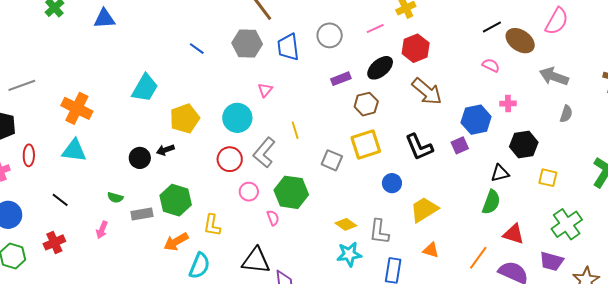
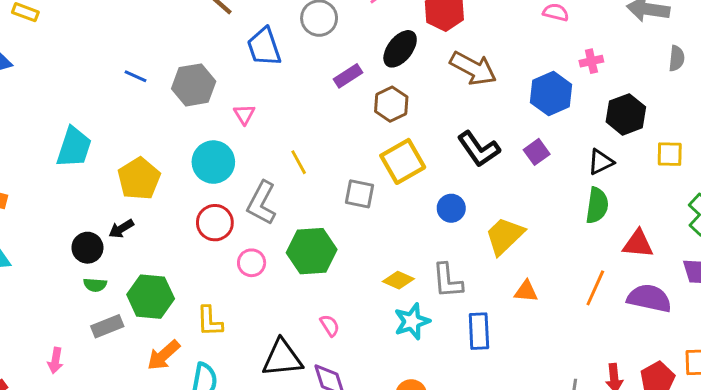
gray hexagon: (247, 43) -> (194, 85), moved
purple square: (460, 145) -> (537, 152), moved
green semicircle: (115, 198) -> (95, 285), moved
pink semicircle: (273, 218) -> (330, 325), moved

